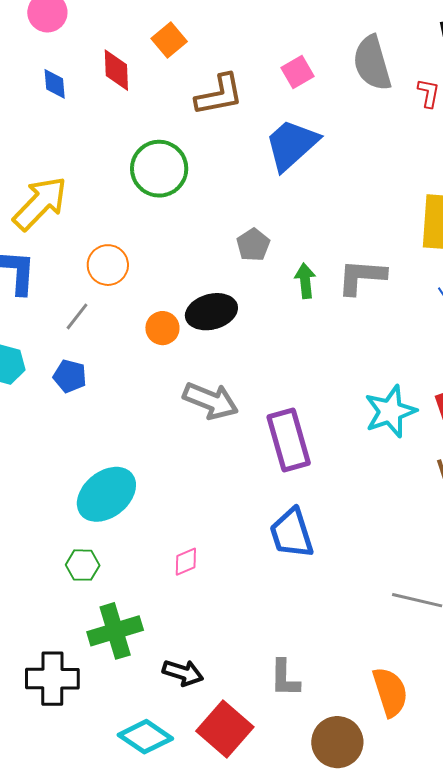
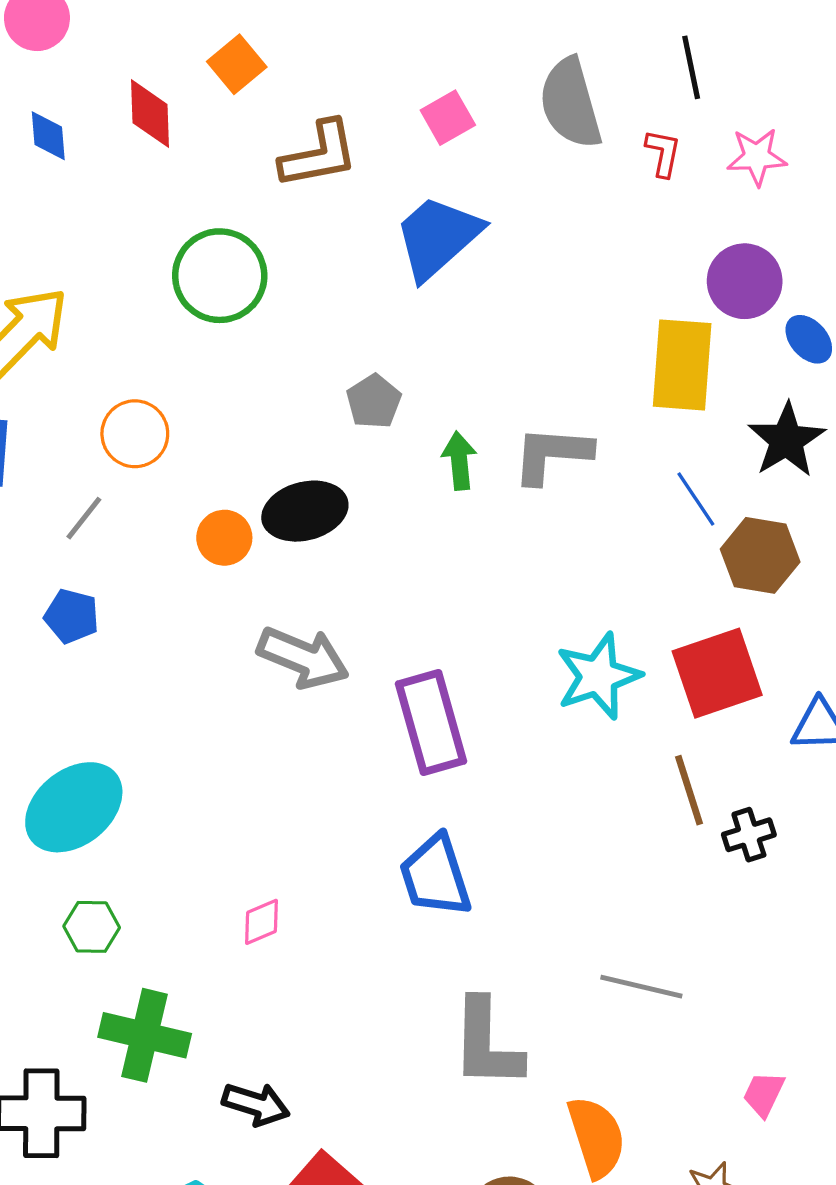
cyan ellipse: (106, 494) -> (74, 807), moved
green cross: (115, 631) -> (145, 1035), turned 30
gray L-shape: (285, 678) -> (487, 1044), moved, size x1.5

